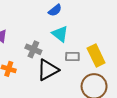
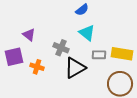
yellow rectangle: (96, 55) -> (122, 54), turned -55

